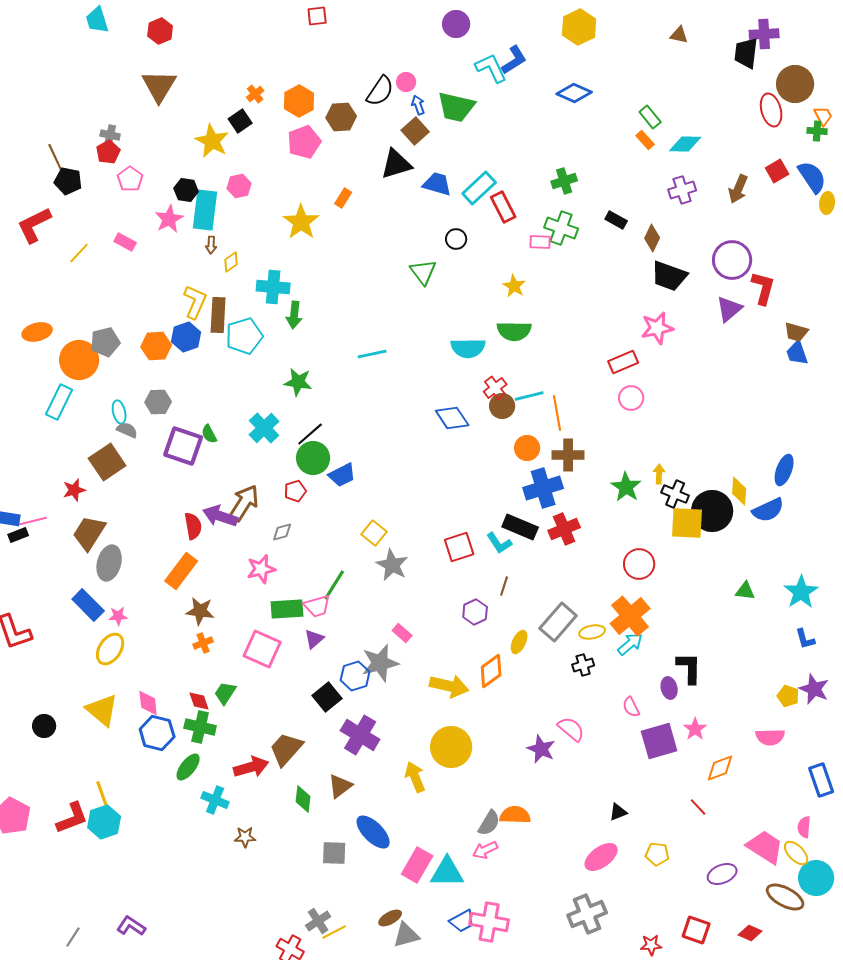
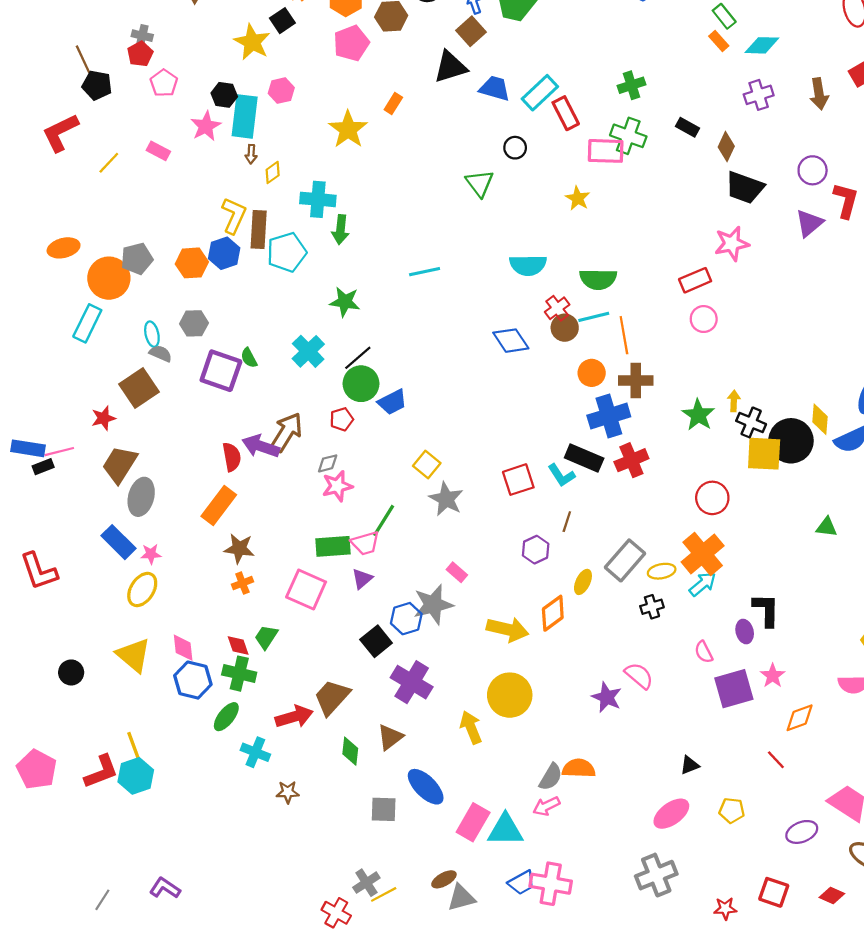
brown arrow: (738, 189) -> (819, 94), turned -32
pink rectangle: (540, 242) -> (606, 151), size x1.6
purple circle: (732, 260) -> (813, 170), size x0.7
green semicircle: (514, 331) -> (598, 279), moved
pink star: (261, 569) -> (337, 486), moved

